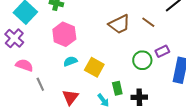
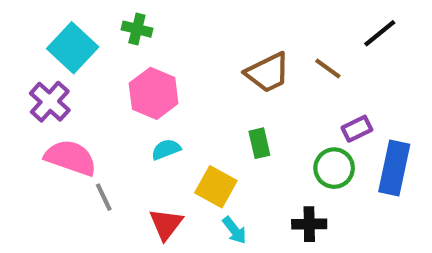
green circle: (142, 60) -> (334, 168), moved
pink semicircle: (24, 65) -> (71, 158), size x1.4
yellow square: (94, 67) -> (216, 187), moved
green rectangle: (117, 88) -> (259, 143), moved

